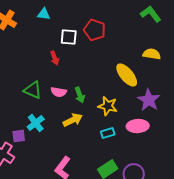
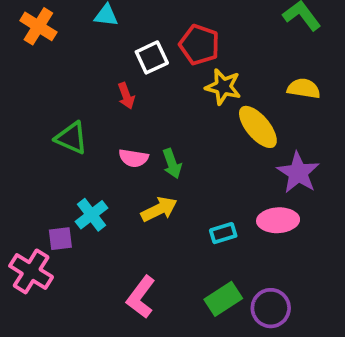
white square: (69, 37) -> (152, 57), turned -30
green triangle: (33, 90) -> (71, 138), moved
yellow star: (108, 106) -> (223, 87), moved

